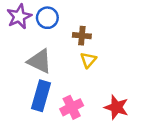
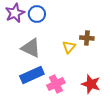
brown cross: (82, 36) -> (87, 38), moved
blue rectangle: (41, 96) -> (32, 75), turned 50

